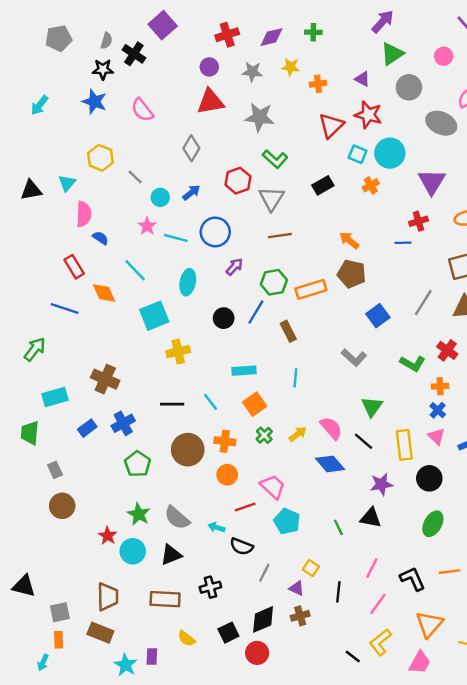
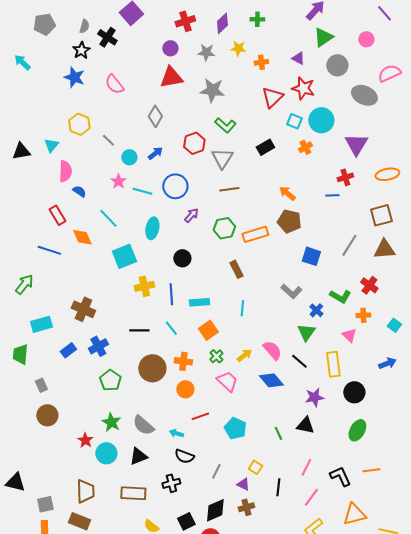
purple diamond: (271, 37) -> (222, 23), turned -30
black star: (103, 69) -> (81, 50), turned -30
cyan arrow: (39, 105) -> (22, 62), moved, turned 96
blue line: (256, 312) -> (171, 294), moved, turned -35
blue square: (378, 316) -> (311, 256), turned -36
blue cross: (438, 410) -> (316, 310), moved
pink triangle: (436, 436) -> (349, 335), moved
pink trapezoid: (273, 487) -> (227, 381), moved
black semicircle: (242, 546) -> (184, 456), moved
orange triangle: (429, 624) -> (354, 514), turned 35

